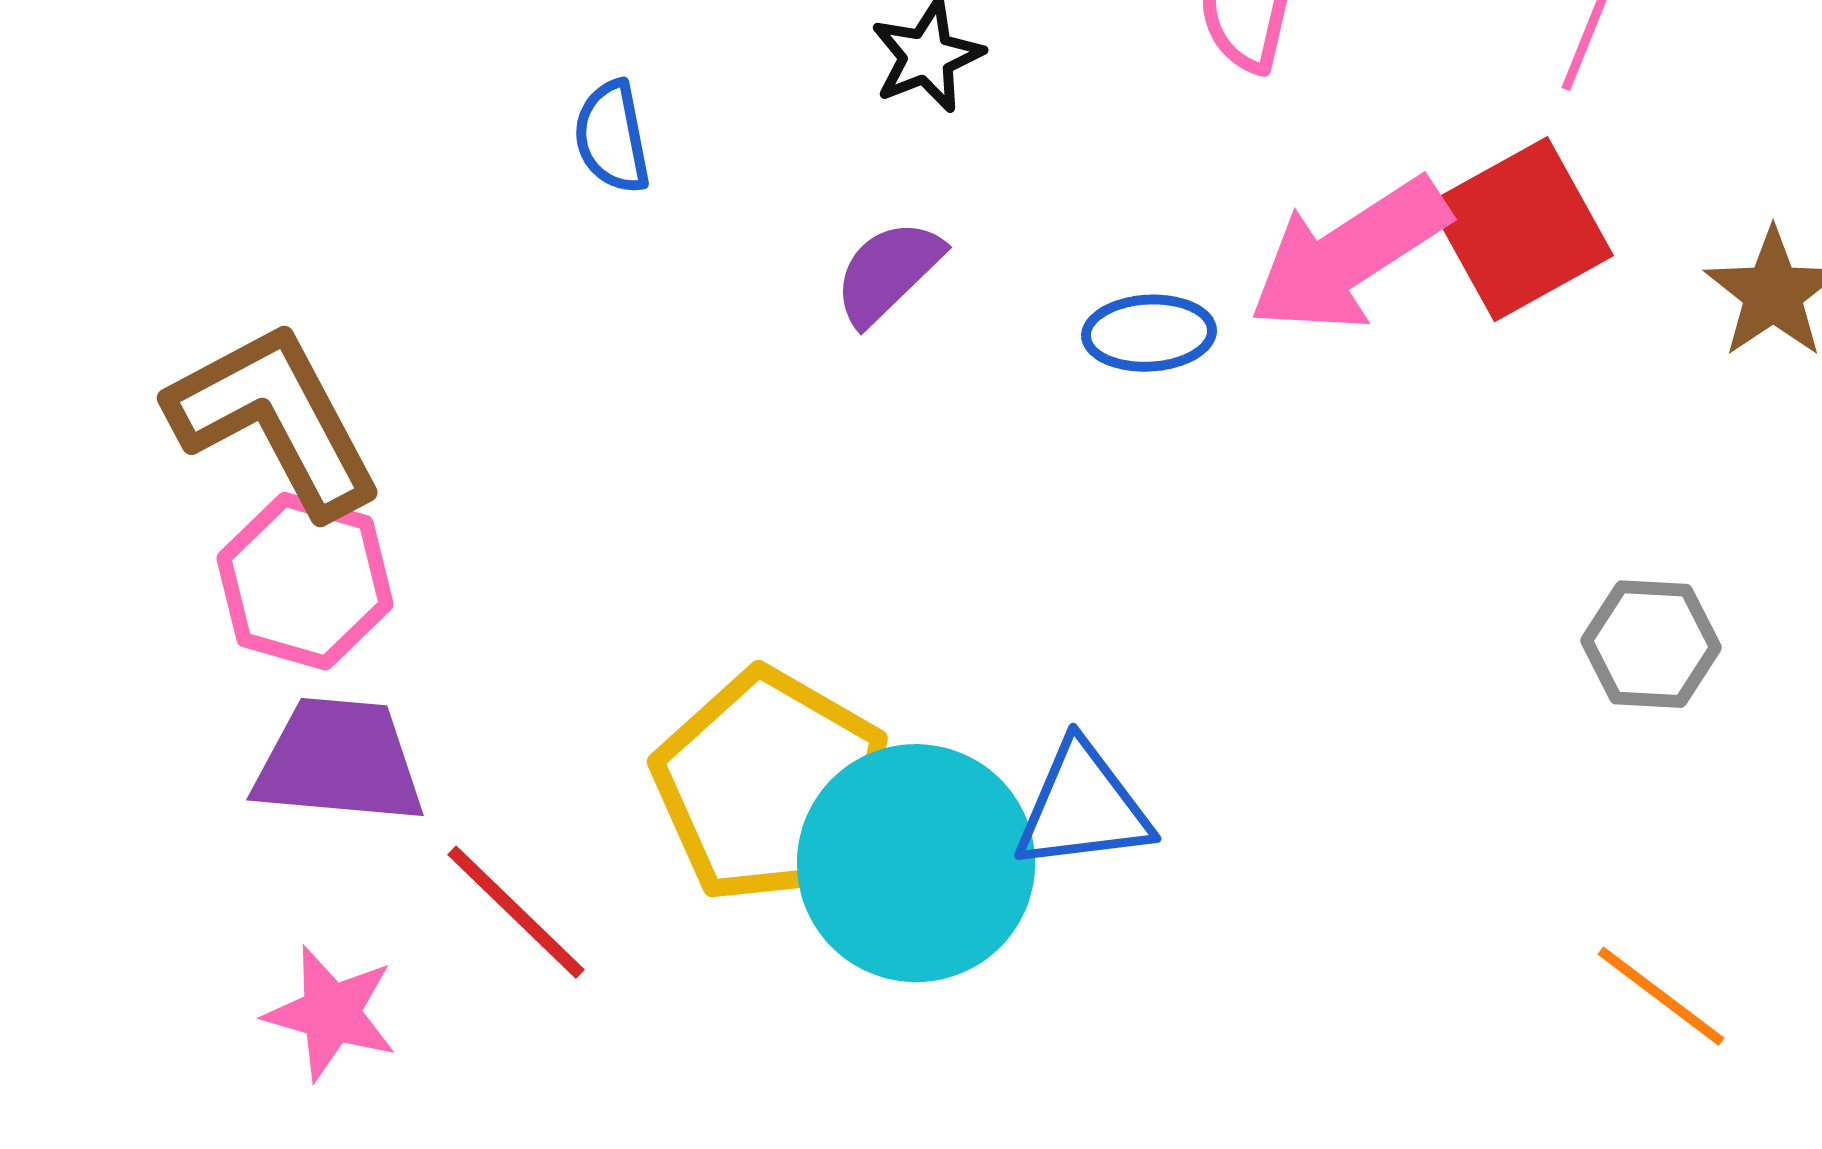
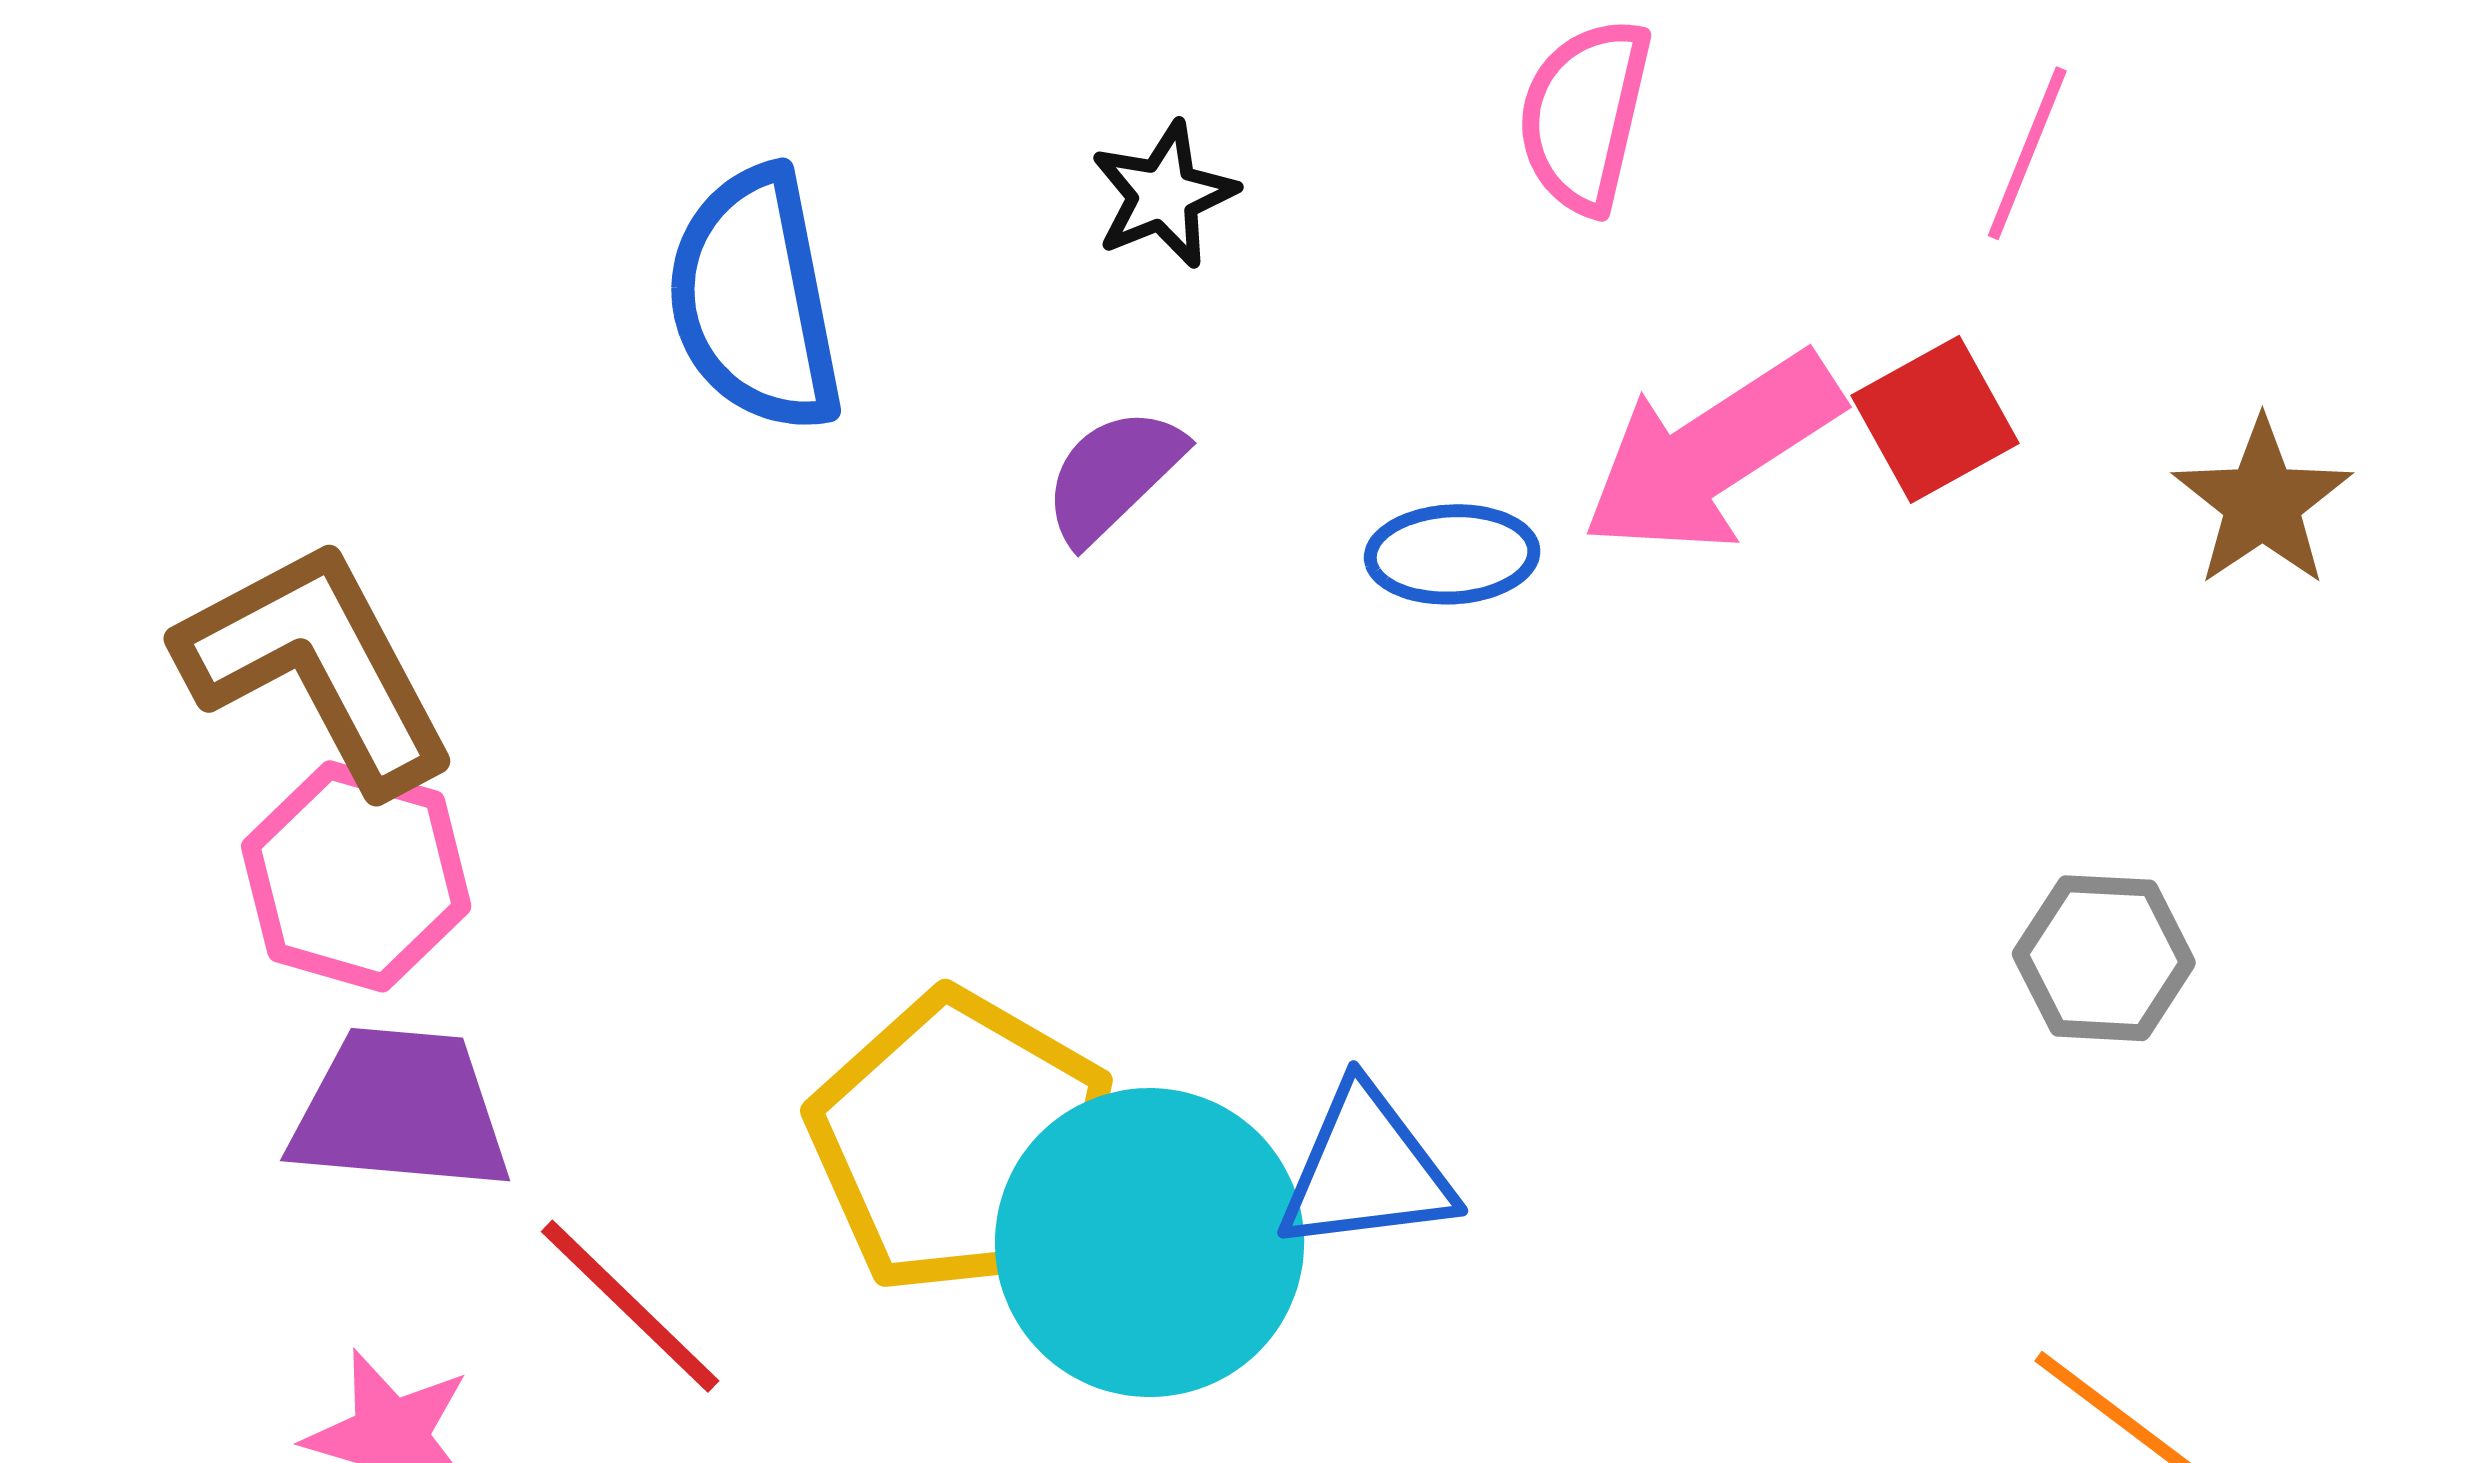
blue semicircle: (612, 137) -> (755, 300), size x1.8
red square: (1521, 229) -> (1935, 419), size x0.7

